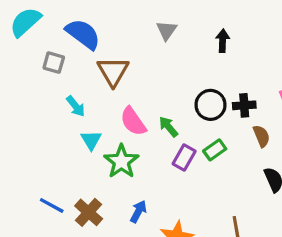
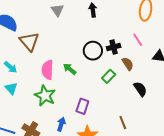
pink semicircle: (133, 121) -> (48, 70), turned 48
cyan triangle: (91, 140) -> (11, 88), moved
green rectangle: (215, 150) -> (109, 76), moved
purple rectangle: (184, 157) -> (82, 106), moved

